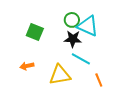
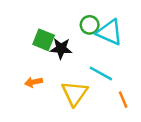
black star: (73, 39) -> (61, 49), moved
yellow triangle: (60, 75) -> (75, 93), turned -45

